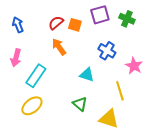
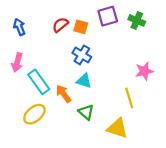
orange arrow: (59, 47) -> (64, 94), moved
blue cross: (107, 51) -> (82, 55), moved
pink star: (134, 66) -> (144, 71), turned 30
cyan triangle: (87, 75) -> (84, 81), moved
cyan rectangle: (36, 76) -> (39, 82), turned -70

